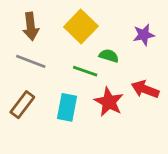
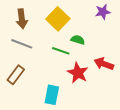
purple star: (144, 35) -> (103, 12), moved
cyan rectangle: (67, 107) -> (52, 95), moved

